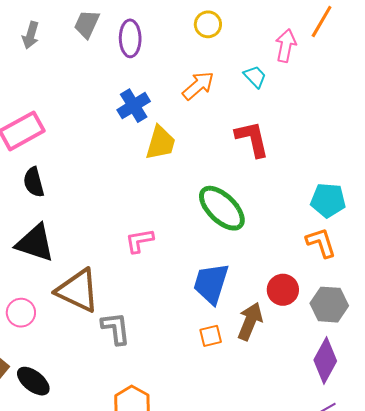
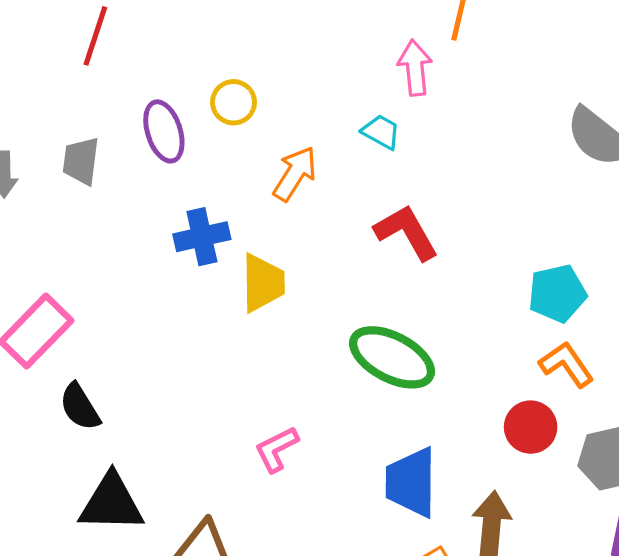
gray trapezoid: (87, 24) -> (81, 161), moved
yellow circle: (208, 24) -> (233, 102), moved
blue cross: (134, 106) -> (202, 237), turned 36
red circle: (283, 290) -> (531, 427), moved

